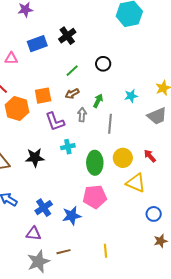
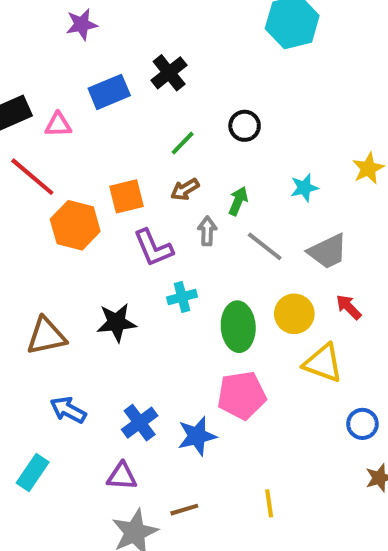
gray trapezoid: (157, 116) -> (328, 251), moved
gray line: (110, 124) -> (265, 246), turned -54

